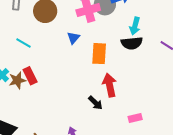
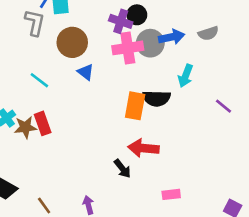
blue triangle: (73, 38) -> (86, 72), moved, turned -40
black semicircle: (132, 43) -> (156, 98), moved
red arrow: (110, 85) -> (144, 148), turned -80

